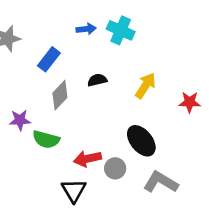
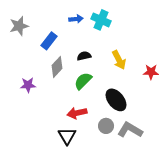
yellow arrow: (145, 86) -> (119, 60), turned 120
green semicircle: (46, 139) -> (83, 81), moved, turned 120
gray circle: (115, 168) -> (106, 126), moved

